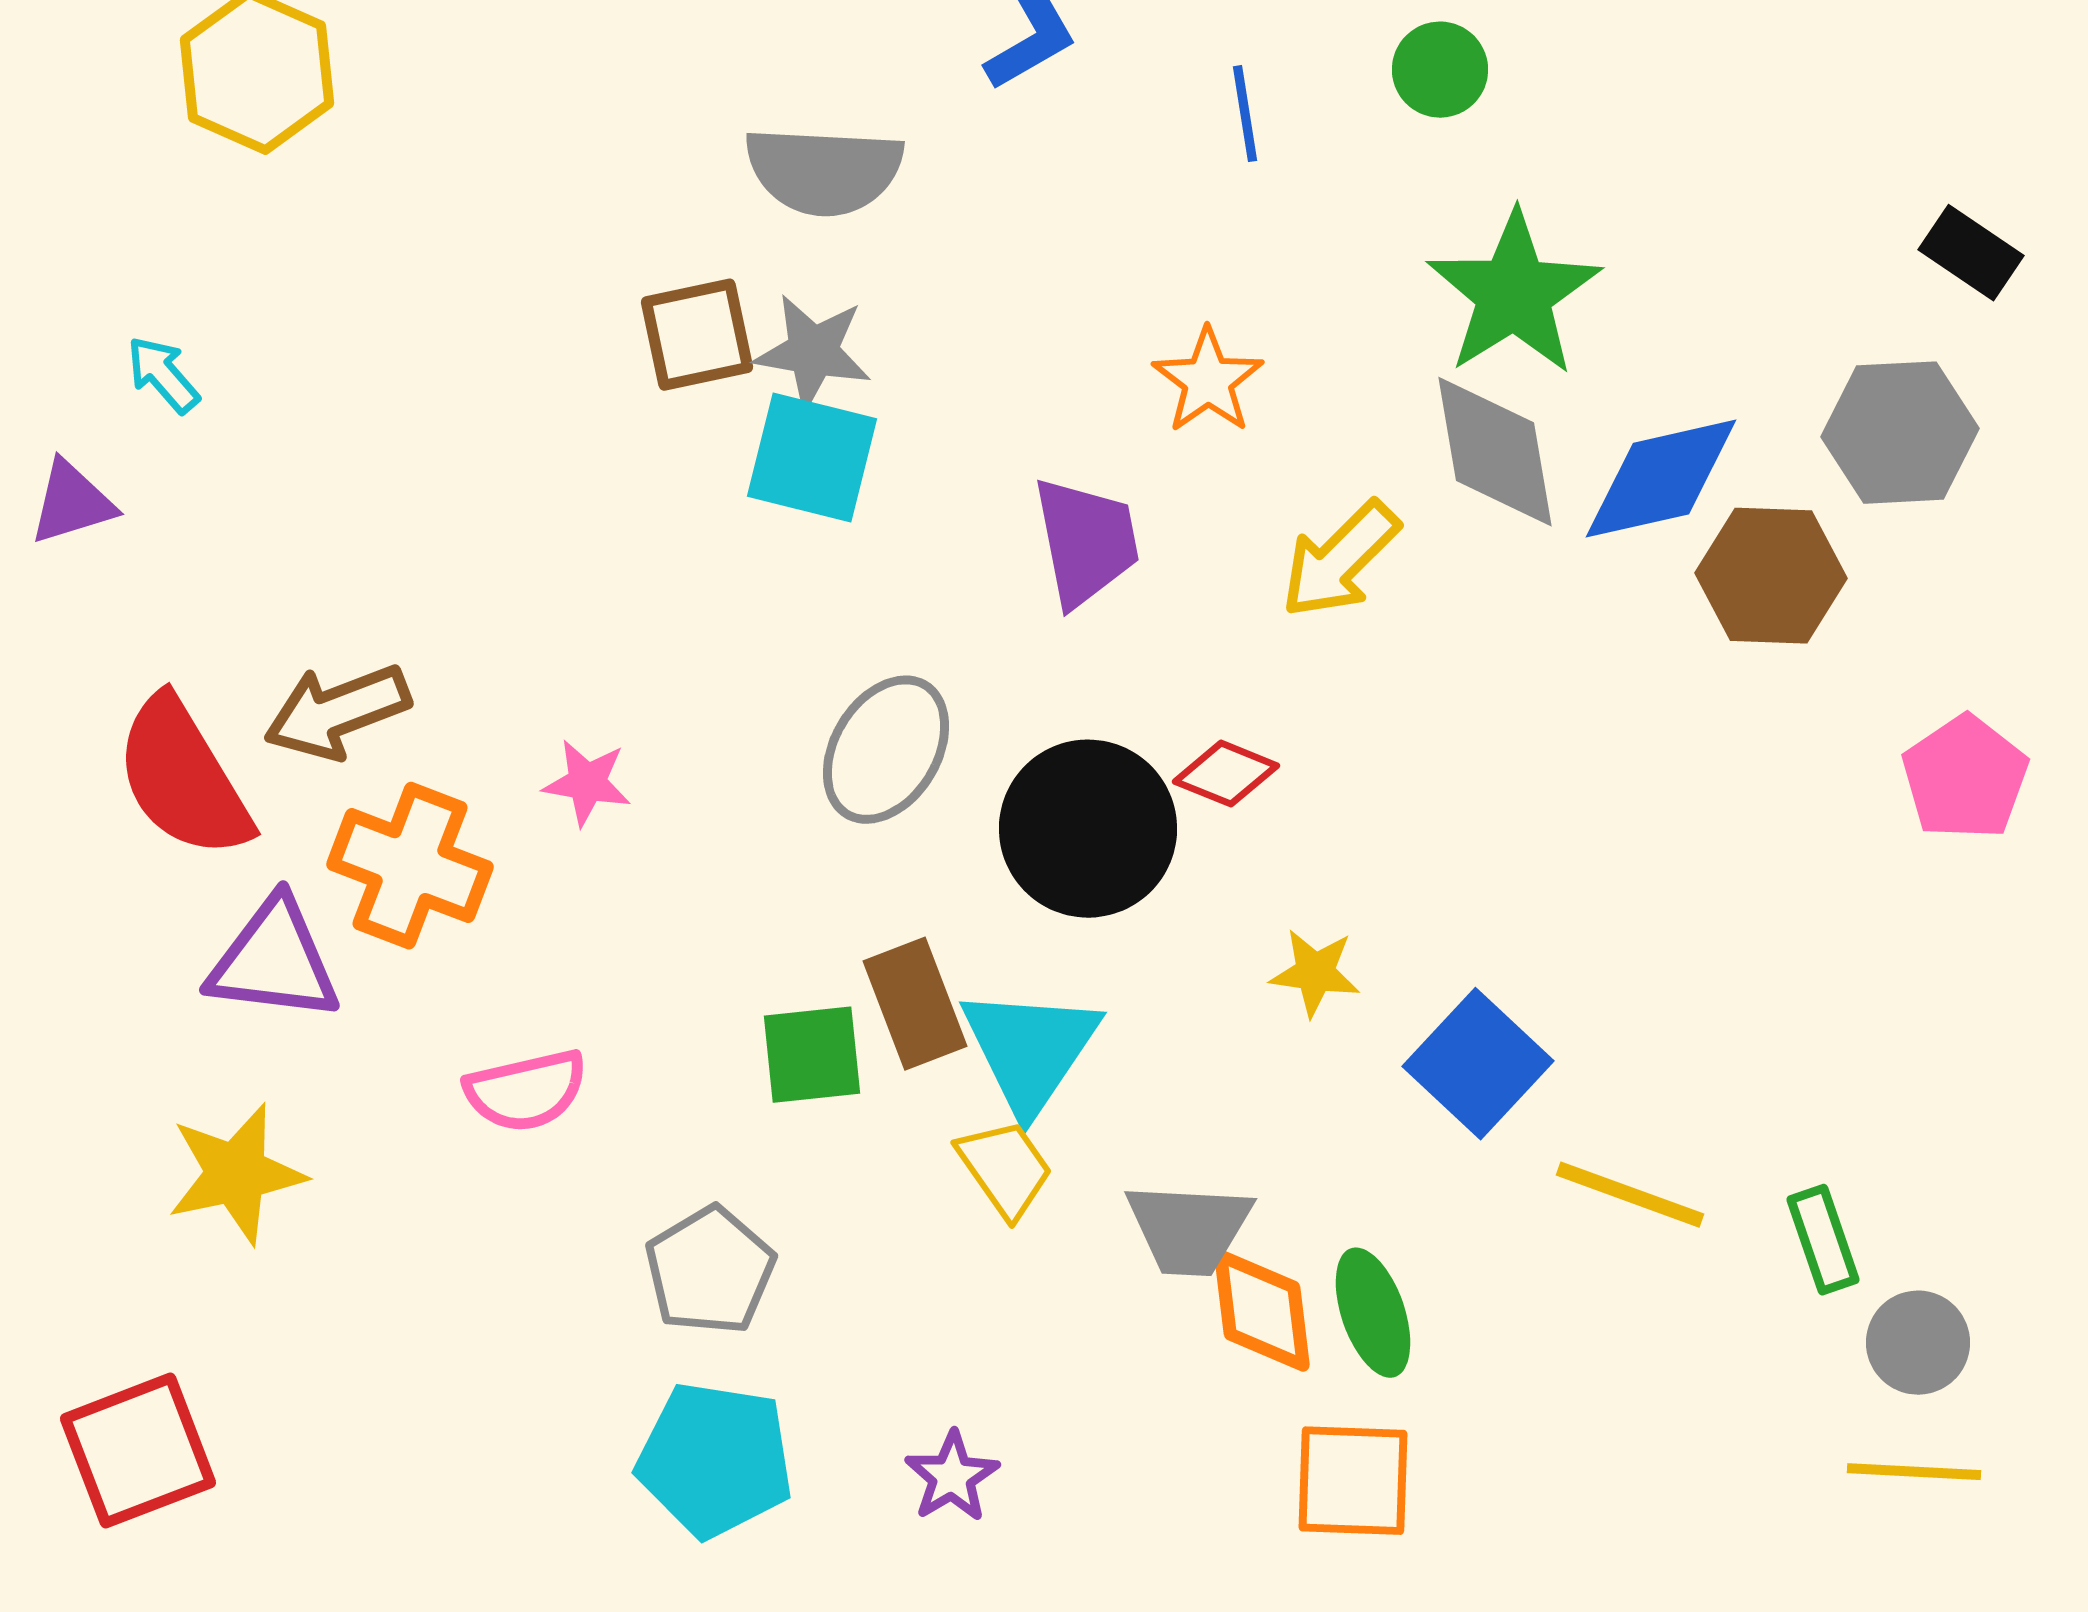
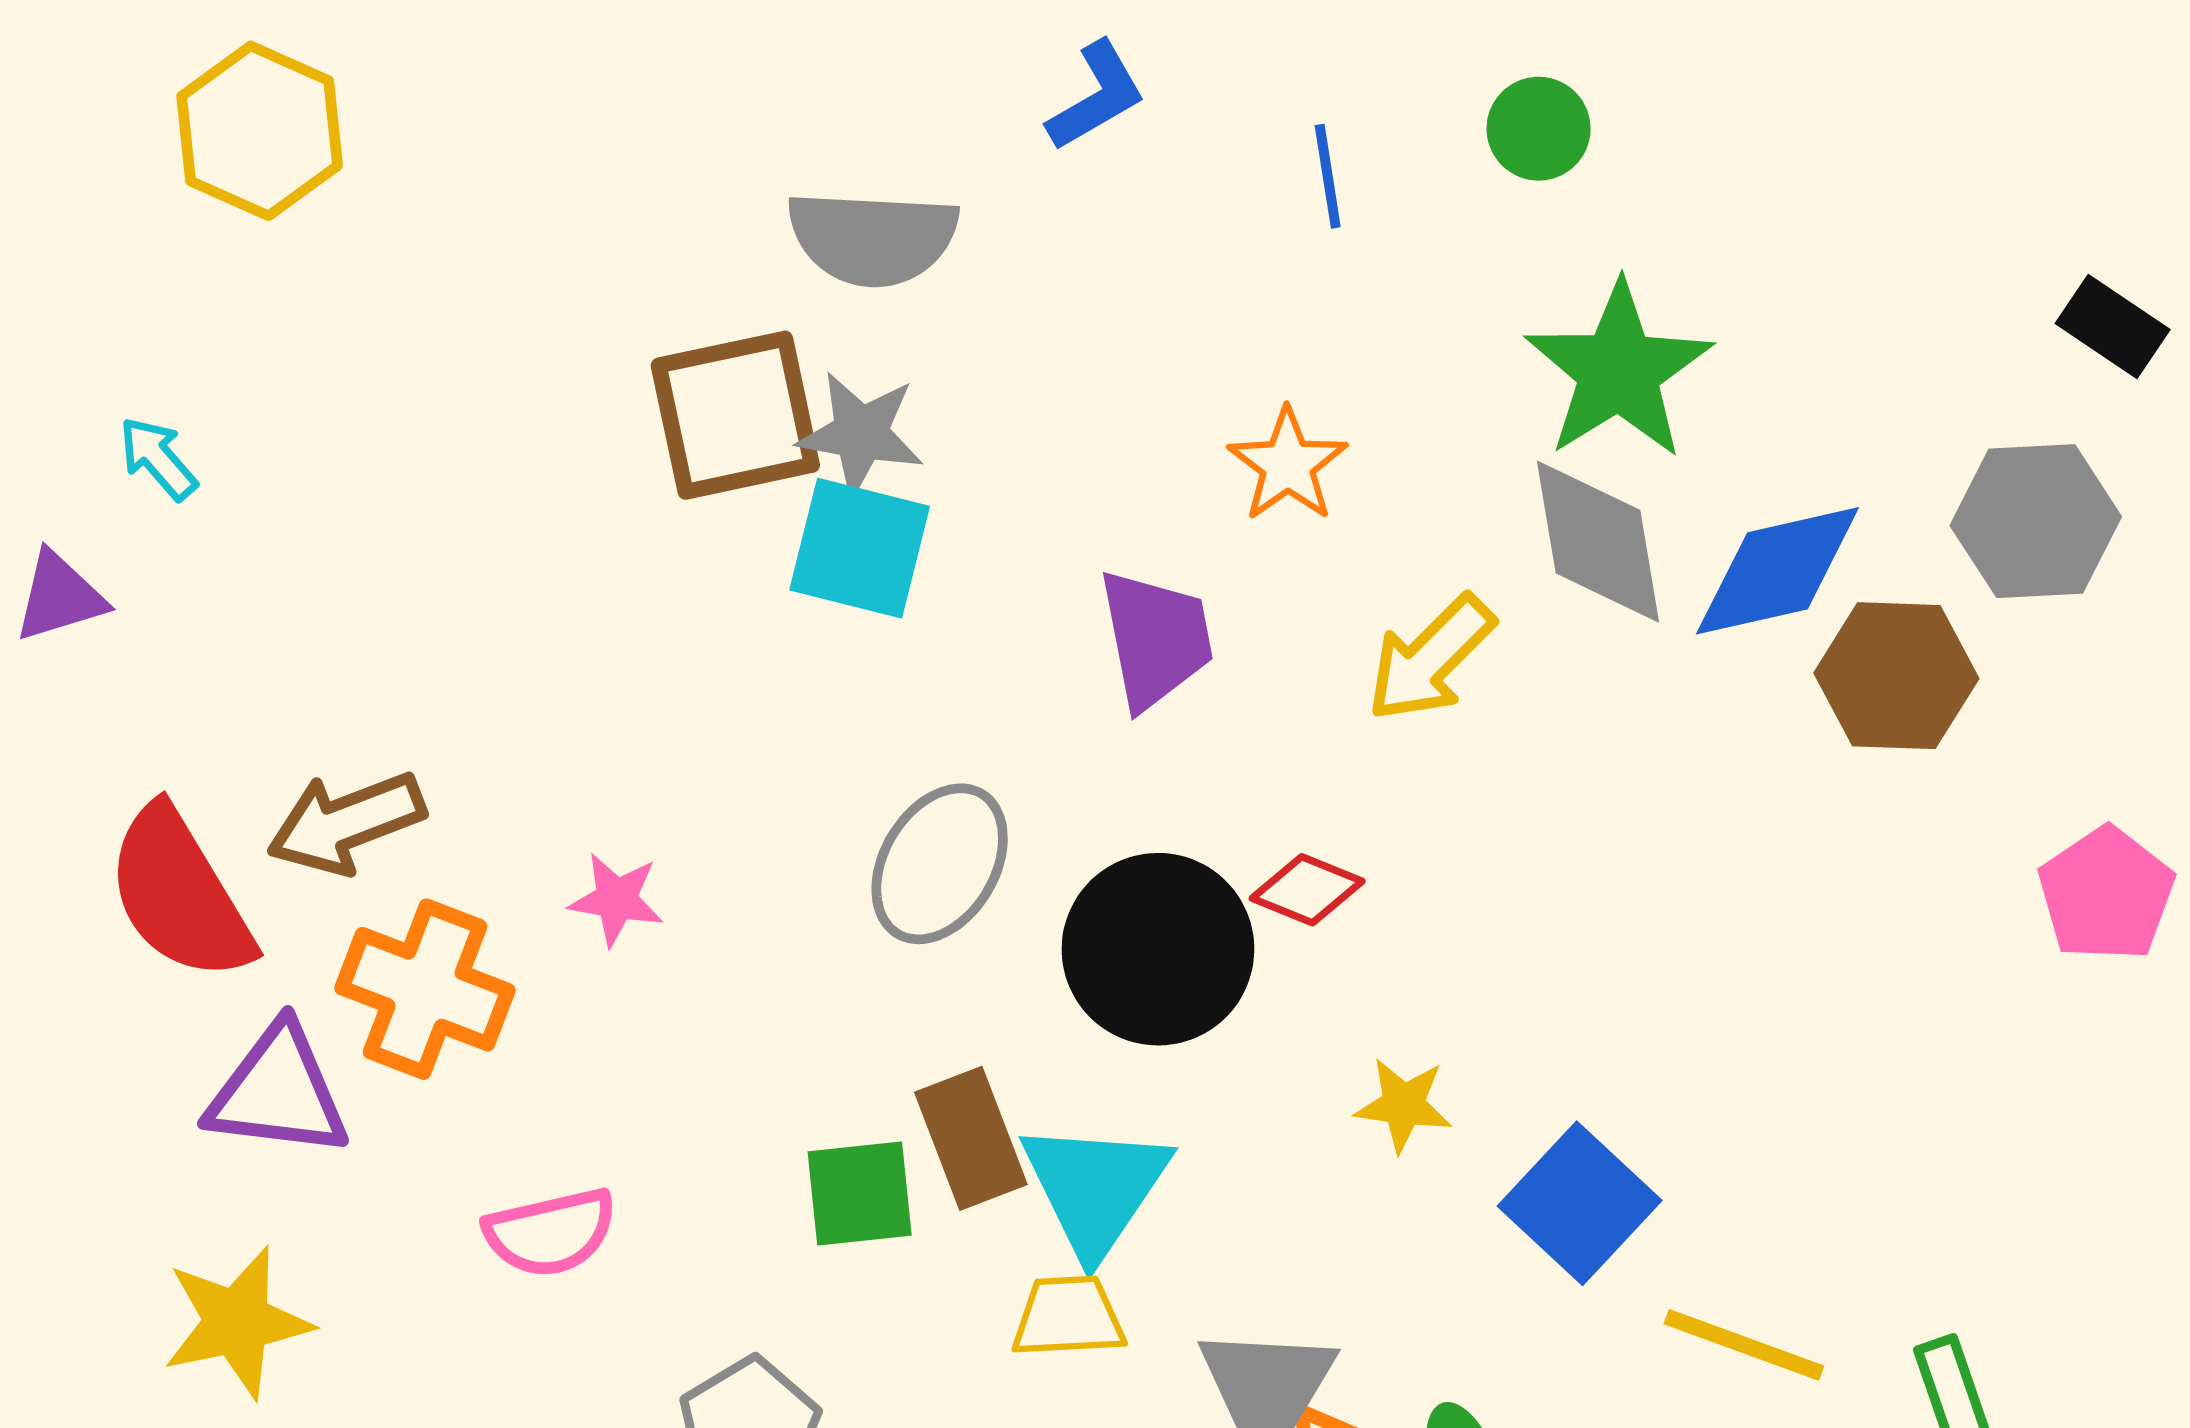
brown square: (697, 335) -> (735, 415), size x1.4
yellow trapezoid: (1005, 1169) -> (1068, 1317), turned -58

